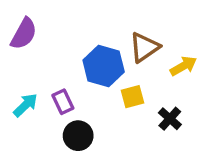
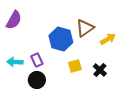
yellow square: (132, 97) -> (75, 66), moved
cyan arrow: (25, 105) -> (15, 62), turned -133
black circle: (78, 136) -> (37, 80), moved

